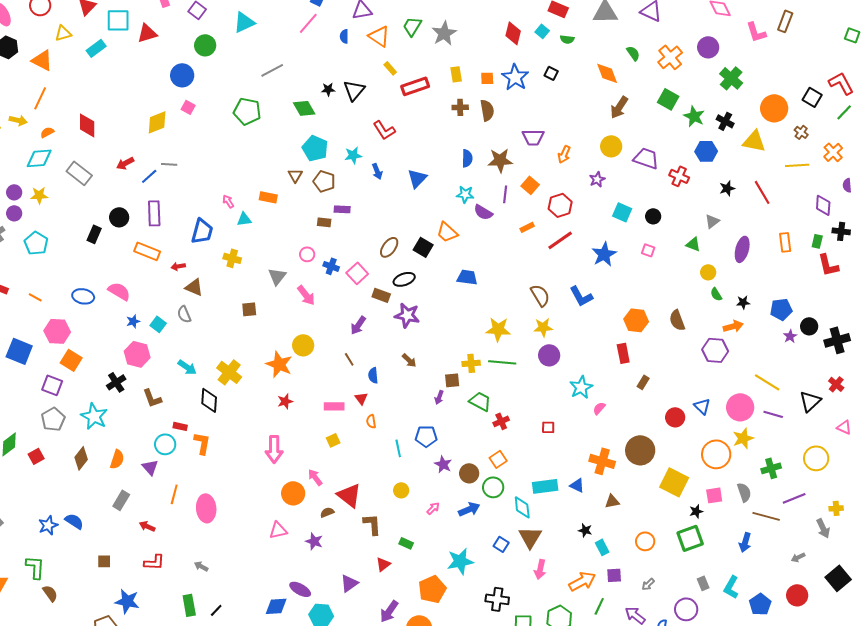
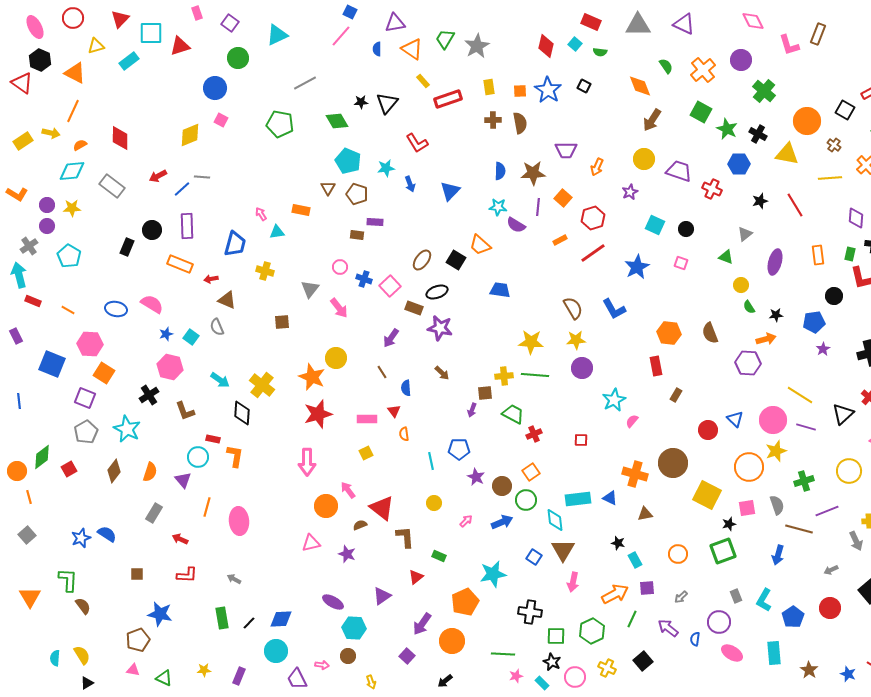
black circle: (809, 326) -> (834, 296), moved
red star: (285, 401) -> (318, 414), size x1.8
blue diamond: (276, 606) -> (281, 619), moved

